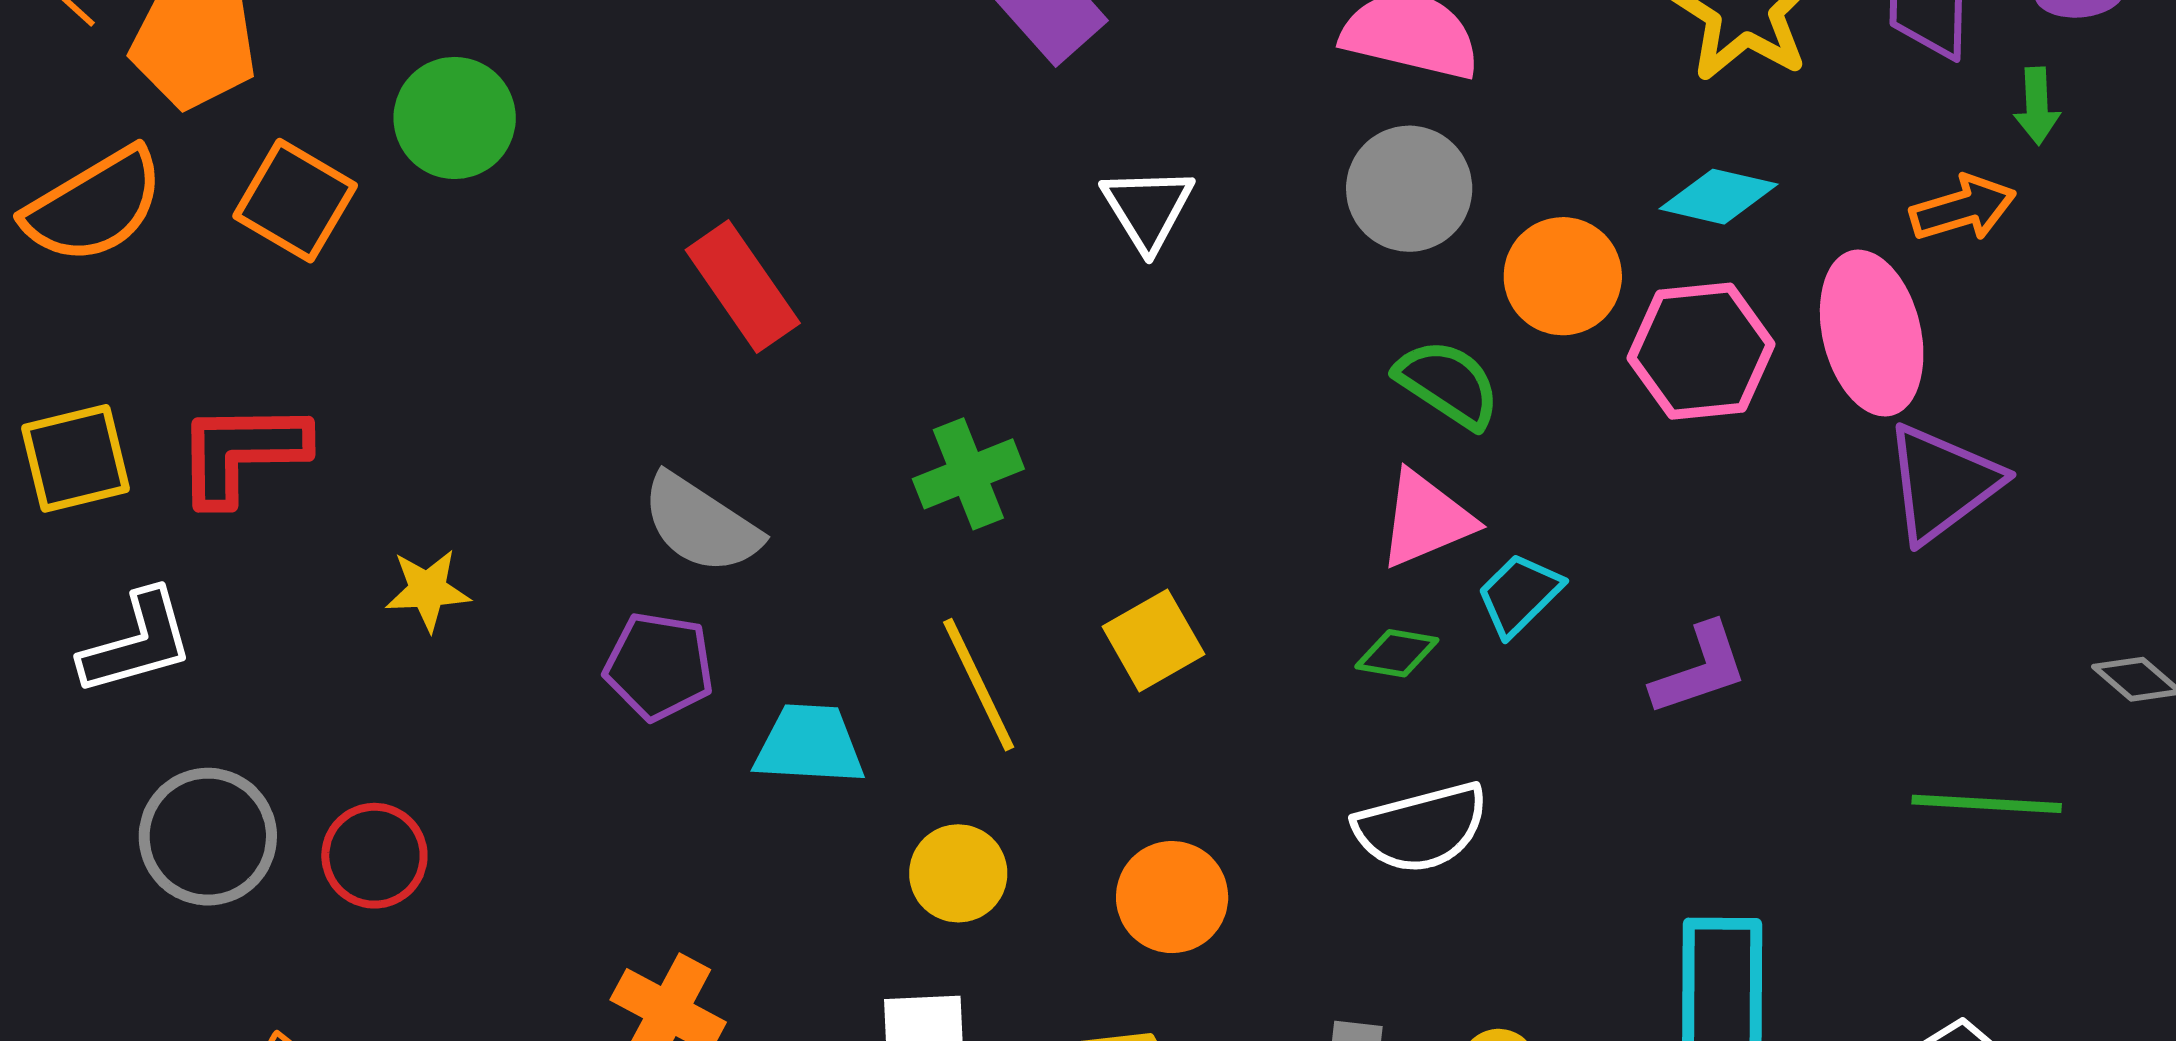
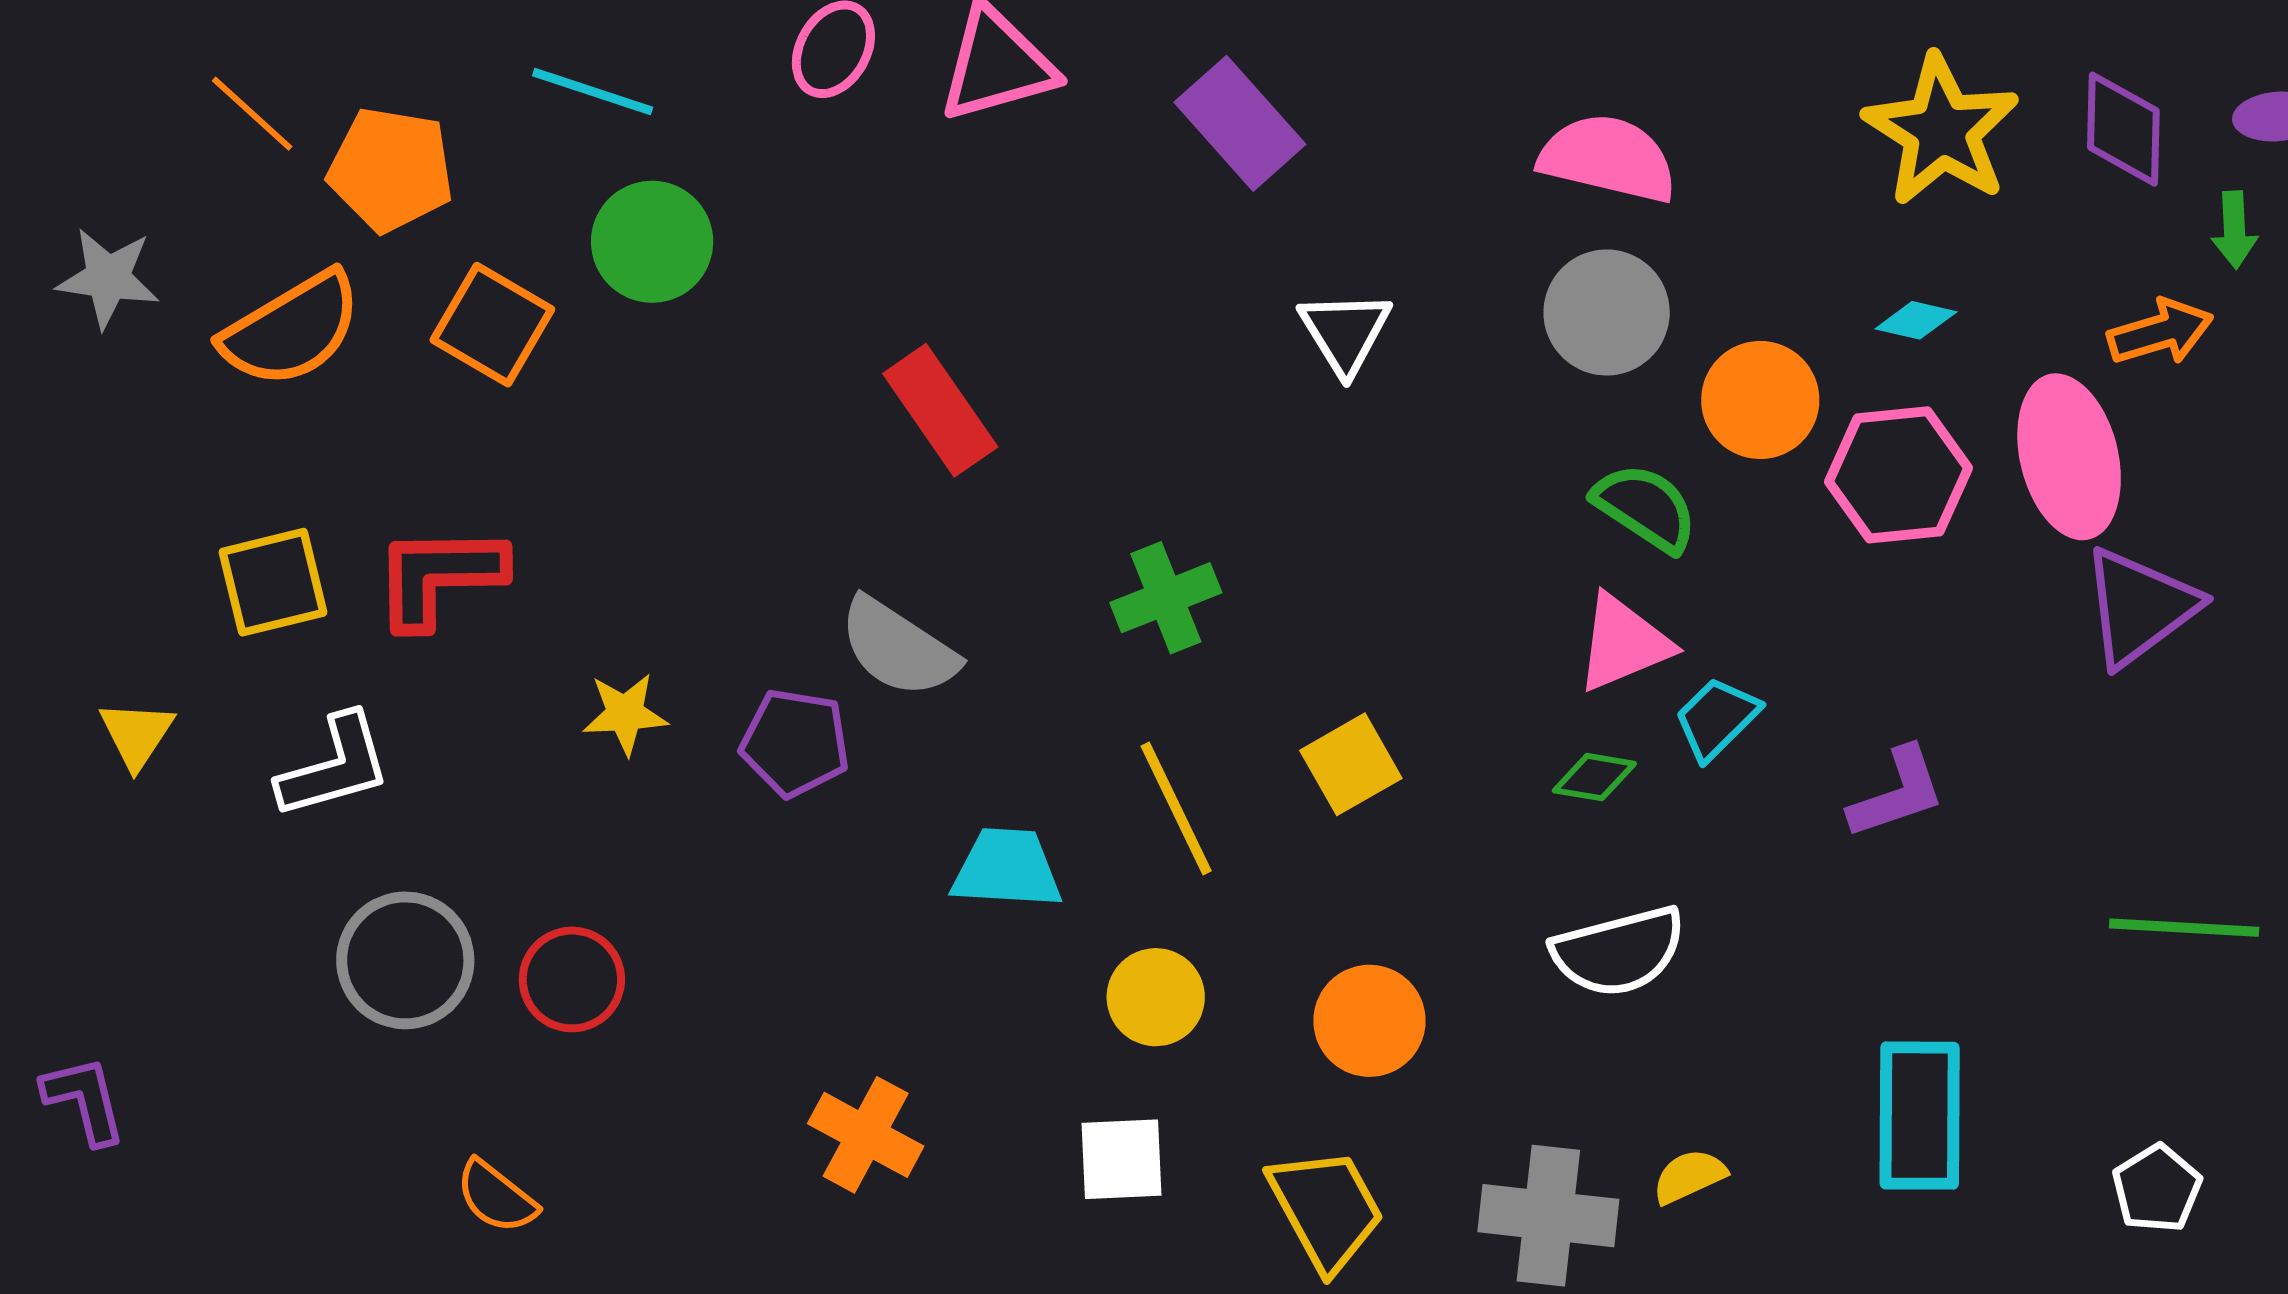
cyan diamond: (1719, 197) -> (1916, 320), size x0.7
purple pentagon: (659, 666) -> (795, 743), moved

